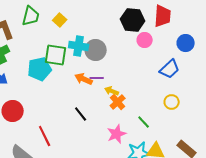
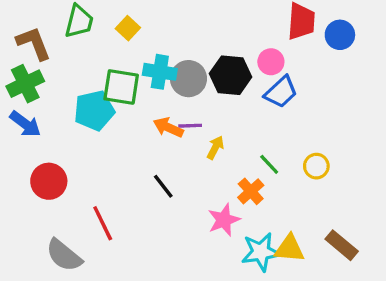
black hexagon: (133, 20) -> (231, 75), moved
blue circle: (186, 43) -> (340, 35), moved
blue trapezoid: (170, 69) -> (281, 92), moved
yellow arrow: (112, 91) -> (215, 148), turned 96
orange cross: (118, 102) -> (251, 191), moved
green line: (144, 122) -> (269, 164), moved

